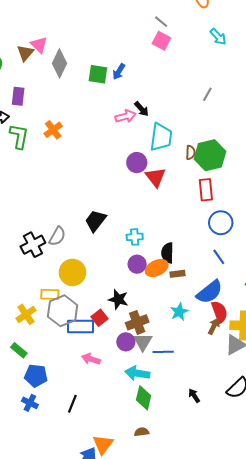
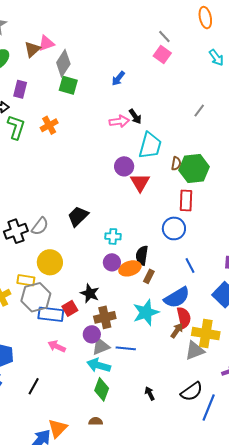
pink triangle: (39, 45) -> (46, 43), turned 48
green square: (98, 74) -> (68, 85), moved
blue circle: (221, 223) -> (174, 228), moved
brown rectangle: (178, 274) -> (149, 276), turned -64
cyan star: (179, 312) -> (146, 312), size x1.5
gray triangle: (143, 342) -> (101, 346), moved, turned 30

